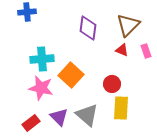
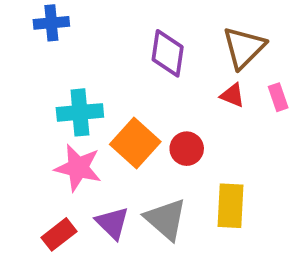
red circle: (112, 84) -> (187, 149), moved

